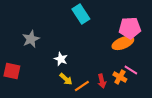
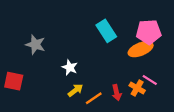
cyan rectangle: (81, 14) -> (106, 31), moved
gray star: (31, 39) -> (35, 45), turned -30
yellow arrow: (66, 79) -> (75, 90), turned -80

